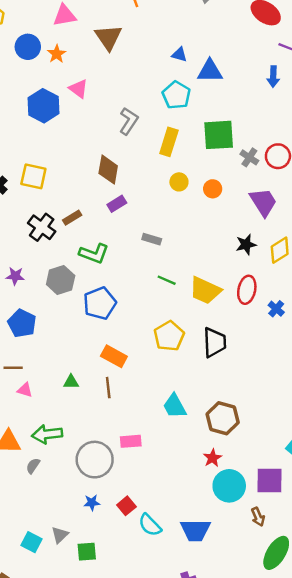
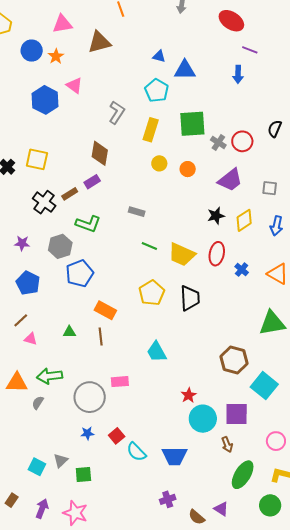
brown triangle: (108, 37) -> (99, 42), turned 50
purple trapezoid: (263, 202) -> (230, 180), turned 84
purple rectangle: (117, 204) -> (92, 182), moved
blue pentagon: (100, 303) -> (80, 273), moved
brown line: (13, 368) -> (21, 320), turned -42
brown hexagon: (223, 418) -> (234, 360), moved

